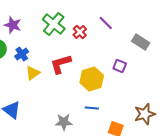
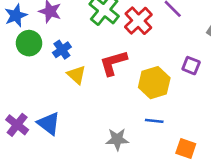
red cross: (80, 32) -> (138, 21), size x1.5
yellow triangle: (33, 73) -> (76, 75), turned -42

